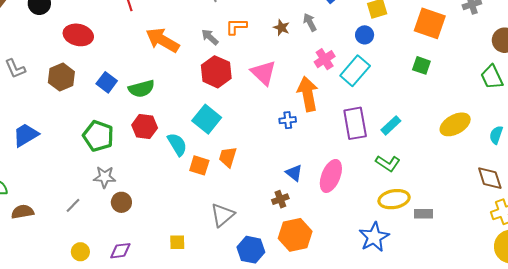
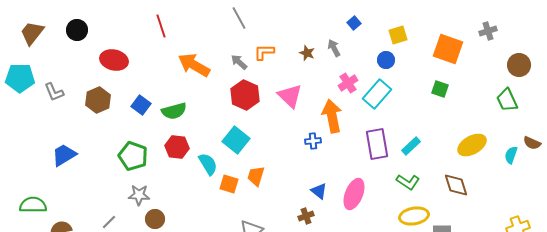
brown diamond: (490, 178) -> (456, 185), moved

